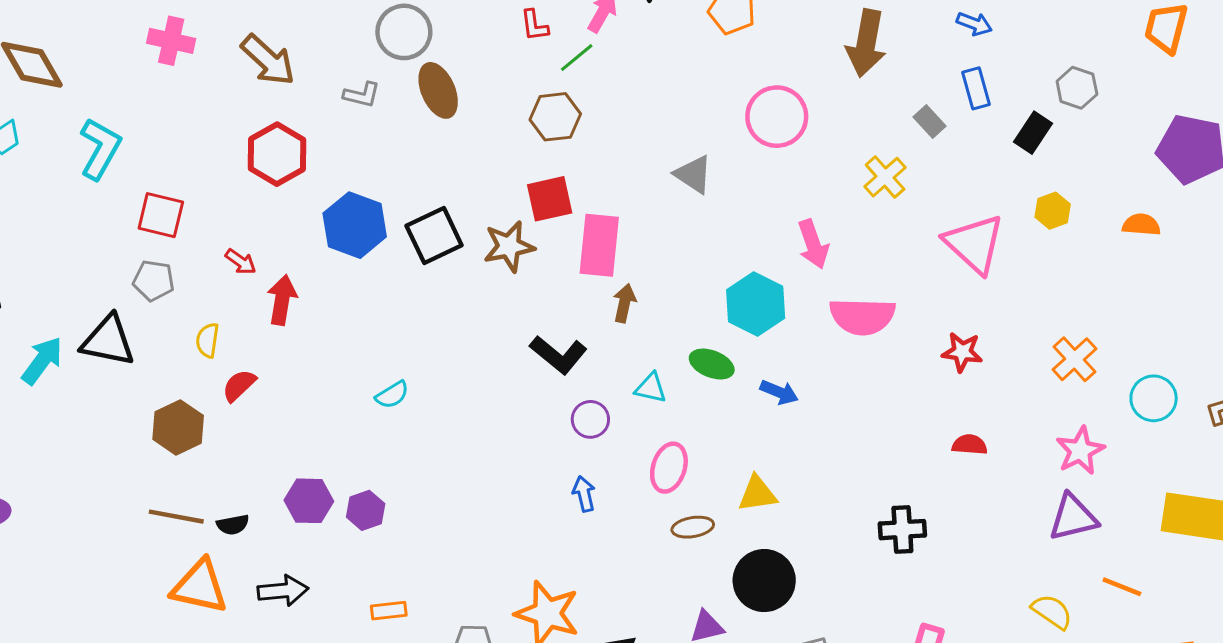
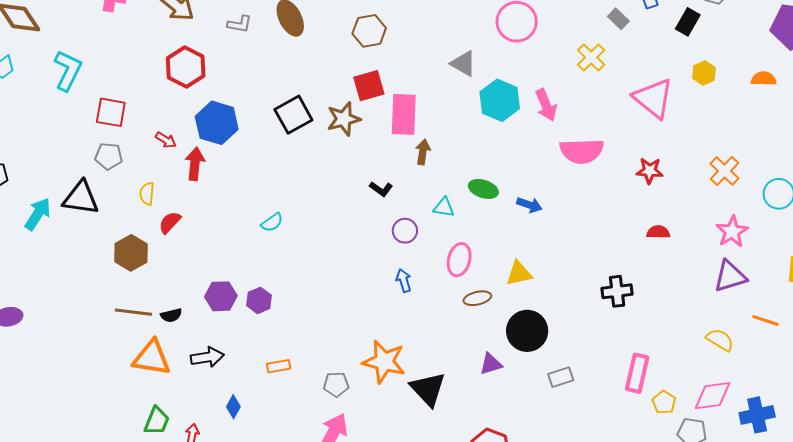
blue hexagon: (355, 225) -> (217, 123), moved
cyan hexagon: (756, 304) -> (500, 100), moved
black L-shape: (559, 355) -> (381, 189), size x0.6

